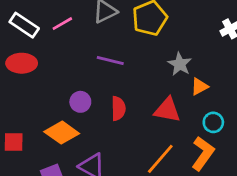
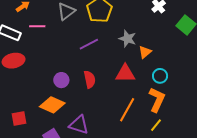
pink line: (62, 24) -> (37, 26), turned 42
purple line: (110, 61) -> (89, 44), moved, turned -30

